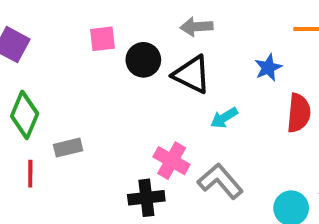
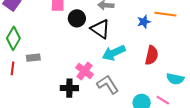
blue star: (268, 68) -> (144, 22), moved
cyan arrow: (224, 118) -> (114, 53), size x1.6

